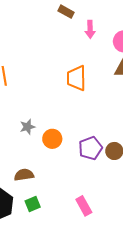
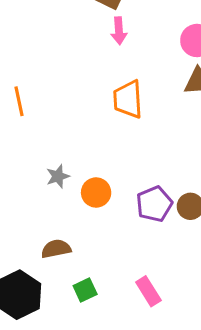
pink arrow: (90, 29) -> (119, 31), moved
green square: (33, 204) -> (85, 290), moved

